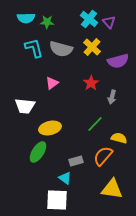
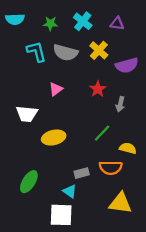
cyan semicircle: (26, 18) -> (15, 19), moved
cyan cross: (89, 19) -> (83, 21), moved
purple triangle: (109, 22) -> (117, 23), turned -40
green ellipse: (38, 152) -> (29, 182), moved
orange semicircle: (103, 156) -> (111, 168), turned -130

